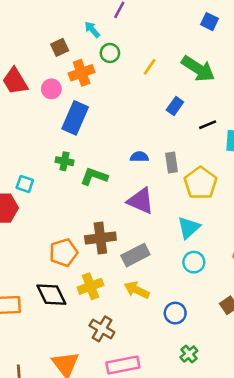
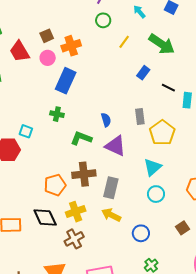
cyan arrow: (92, 30) -> (139, 12), moved
brown square: (60, 47) -> (47, 36), moved
green circle: (110, 53) -> (103, 20), moved
black line: (208, 125) -> (168, 88), turned 48
blue semicircle: (139, 157) -> (106, 120), moved, turned 72
green L-shape: (94, 176) -> (81, 138), moved
gray rectangle: (135, 255) -> (111, 188), turned -50
brown cross: (102, 329) -> (74, 239), moved, turned 30

